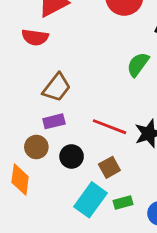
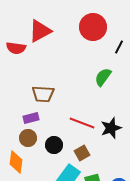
red semicircle: (35, 37) -> (16, 48), moved
brown trapezoid: (57, 87) -> (43, 94), turned 55
purple rectangle: (54, 121) -> (31, 118), moved

